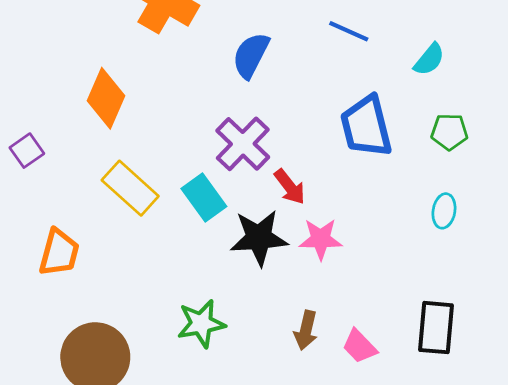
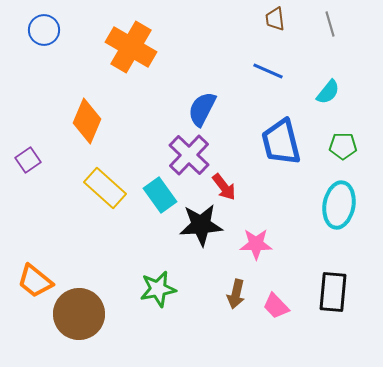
blue semicircle: (251, 55) -> (202, 109), moved
cyan ellipse: (444, 211) -> (339, 205), size x1.8
pink star: (321, 239) -> (256, 244), moved
orange trapezoid: (59, 253) -> (35, 281), moved, turned 114

